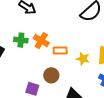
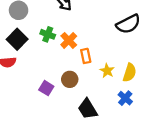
orange rectangle: (60, 50) -> (86, 56), turned 64

